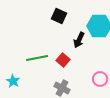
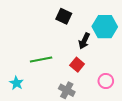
red square: (63, 60) -> (77, 65), moved

